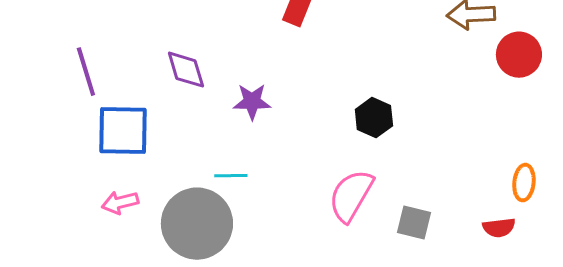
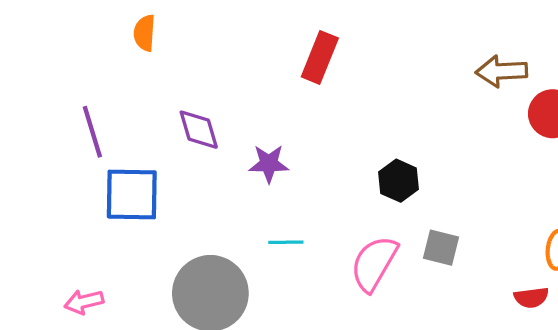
cyan line: (231, 176) -> (286, 242), moved
pink arrow: (120, 203) -> (84, 302), moved
gray square: (414, 223) -> (441, 248), moved

